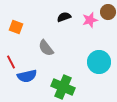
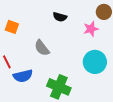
black semicircle: (64, 17) -> (60, 17), turned -144
pink star: (90, 20) -> (91, 29), moved

